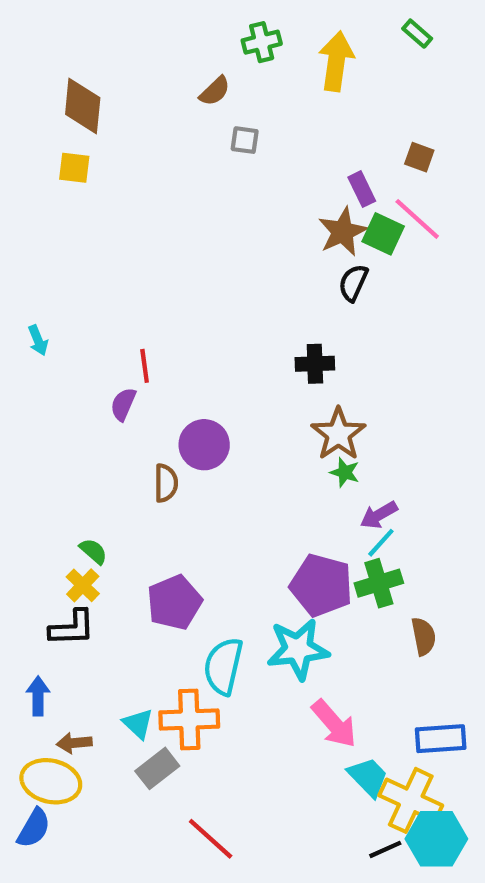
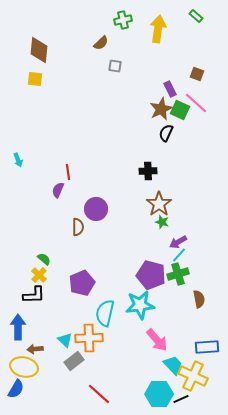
blue arrow: (38, 696) -> (18, 327), size x1.4
cyan hexagon: (436, 839) -> (159, 394), moved

